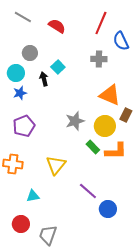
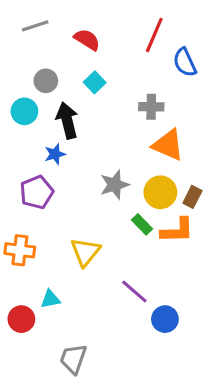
gray line: (23, 17) -> (35, 26), turned -48
gray cross: (99, 59) -> (151, 107), moved
cyan square: (58, 67) -> (95, 82), moved
black arrow: (44, 79) -> (67, 121), size x1.6
blue star: (20, 93) -> (55, 154), moved
brown rectangle: (126, 115) -> (192, 197), moved
red circle: (21, 224) -> (21, 319), moved

